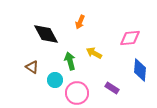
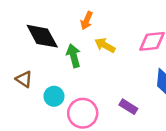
yellow arrow: (94, 53) -> (105, 45), moved
green arrow: (70, 61) -> (74, 56), moved

